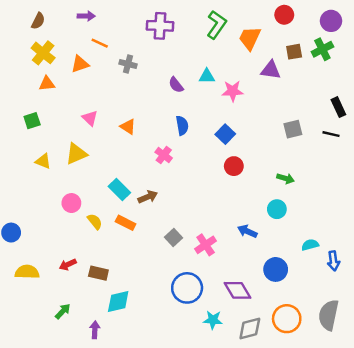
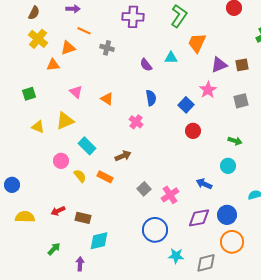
orange trapezoid: (250, 38) -> (197, 43), moved
brown square: (294, 52) -> (242, 65), moved
purple triangle: (271, 70) -> (219, 65), moved, turned -30
orange triangle: (47, 84) -> (53, 65), moved
pink star: (233, 91) -> (208, 90), moved, turned -30
cyan rectangle: (119, 189) -> (87, 146), moved
purple diamond: (237, 290) -> (199, 218), moved, turned -70
orange circle: (287, 319) -> (232, 242), moved

